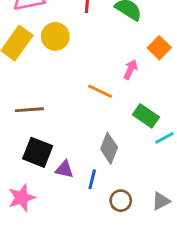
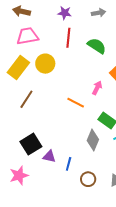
brown line: (29, 110) -> (26, 99), moved, turned -54
gray diamond: (109, 148) -> (93, 140), moved
black square: (38, 152) -> (31, 144), turned 35

